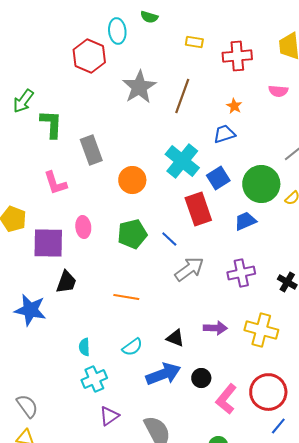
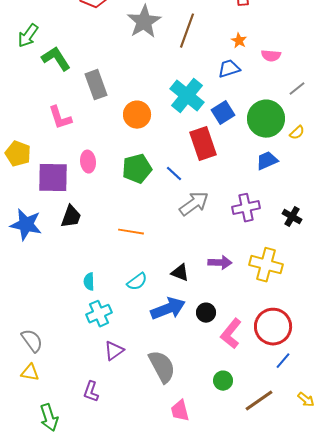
pink semicircle: (278, 91) -> (271, 56), moved
green L-shape: (51, 124) -> (56, 59), turned -36
blue trapezoid: (245, 221) -> (267, 161), moved
blue star: (30, 310) -> (26, 225), moved

